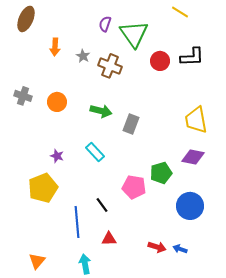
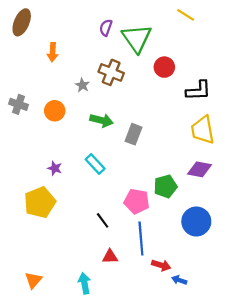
gray star: (83, 56) -> (82, 85), moved
black L-shape: (192, 57) -> (198, 91), moved
blue line: (77, 222) -> (141, 239), moved
blue arrow: (180, 249) -> (179, 280), moved

